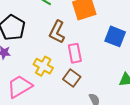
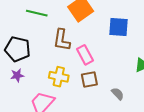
brown square: (72, 78) -> (89, 79), turned -30

